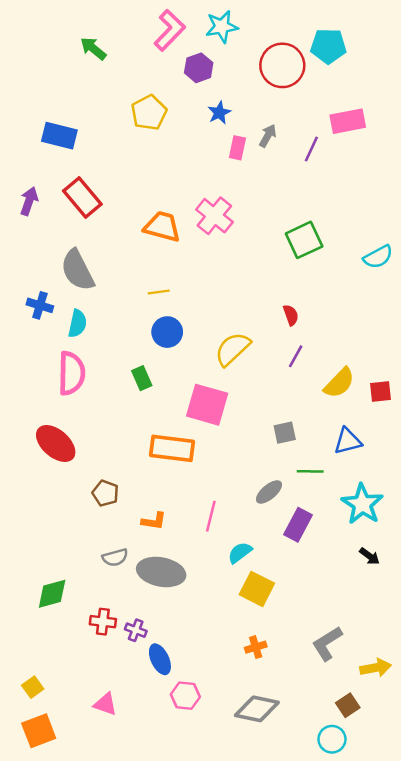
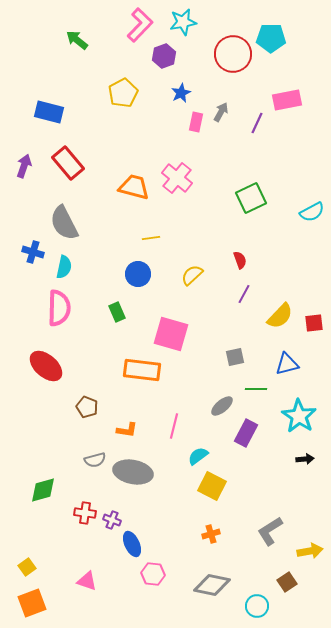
yellow line: (159, 292) -> (151, 238), moved
yellow semicircle: (233, 349) -> (192, 275), moved, size x0.7
black arrow: (370, 556) -> (305, 459), turned -42
cyan circle: (332, 739) -> (257, 606), moved

